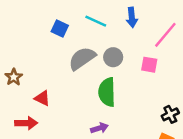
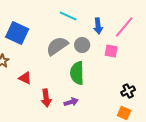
blue arrow: (132, 17) -> (98, 26), moved
blue square: (60, 29) -> (17, 33), moved, size x1.6
red arrow: (26, 123) -> (46, 98), moved, turned 84

